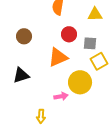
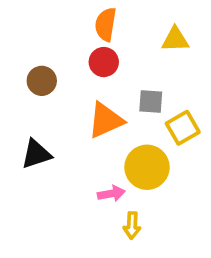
red circle: (69, 34) -> (104, 62), moved
gray square: (90, 43) -> (151, 101), moved
yellow arrow: (41, 116) -> (132, 225), moved

